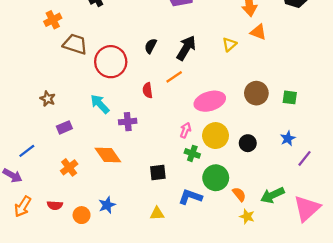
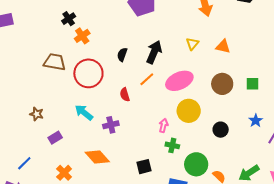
orange cross: (53, 20) -> (82, 36), moved
orange triangle: (258, 32) -> (223, 46), moved
pink ellipse: (210, 101) -> (179, 81), moved
yellow circle: (216, 136) -> (189, 111), moved

